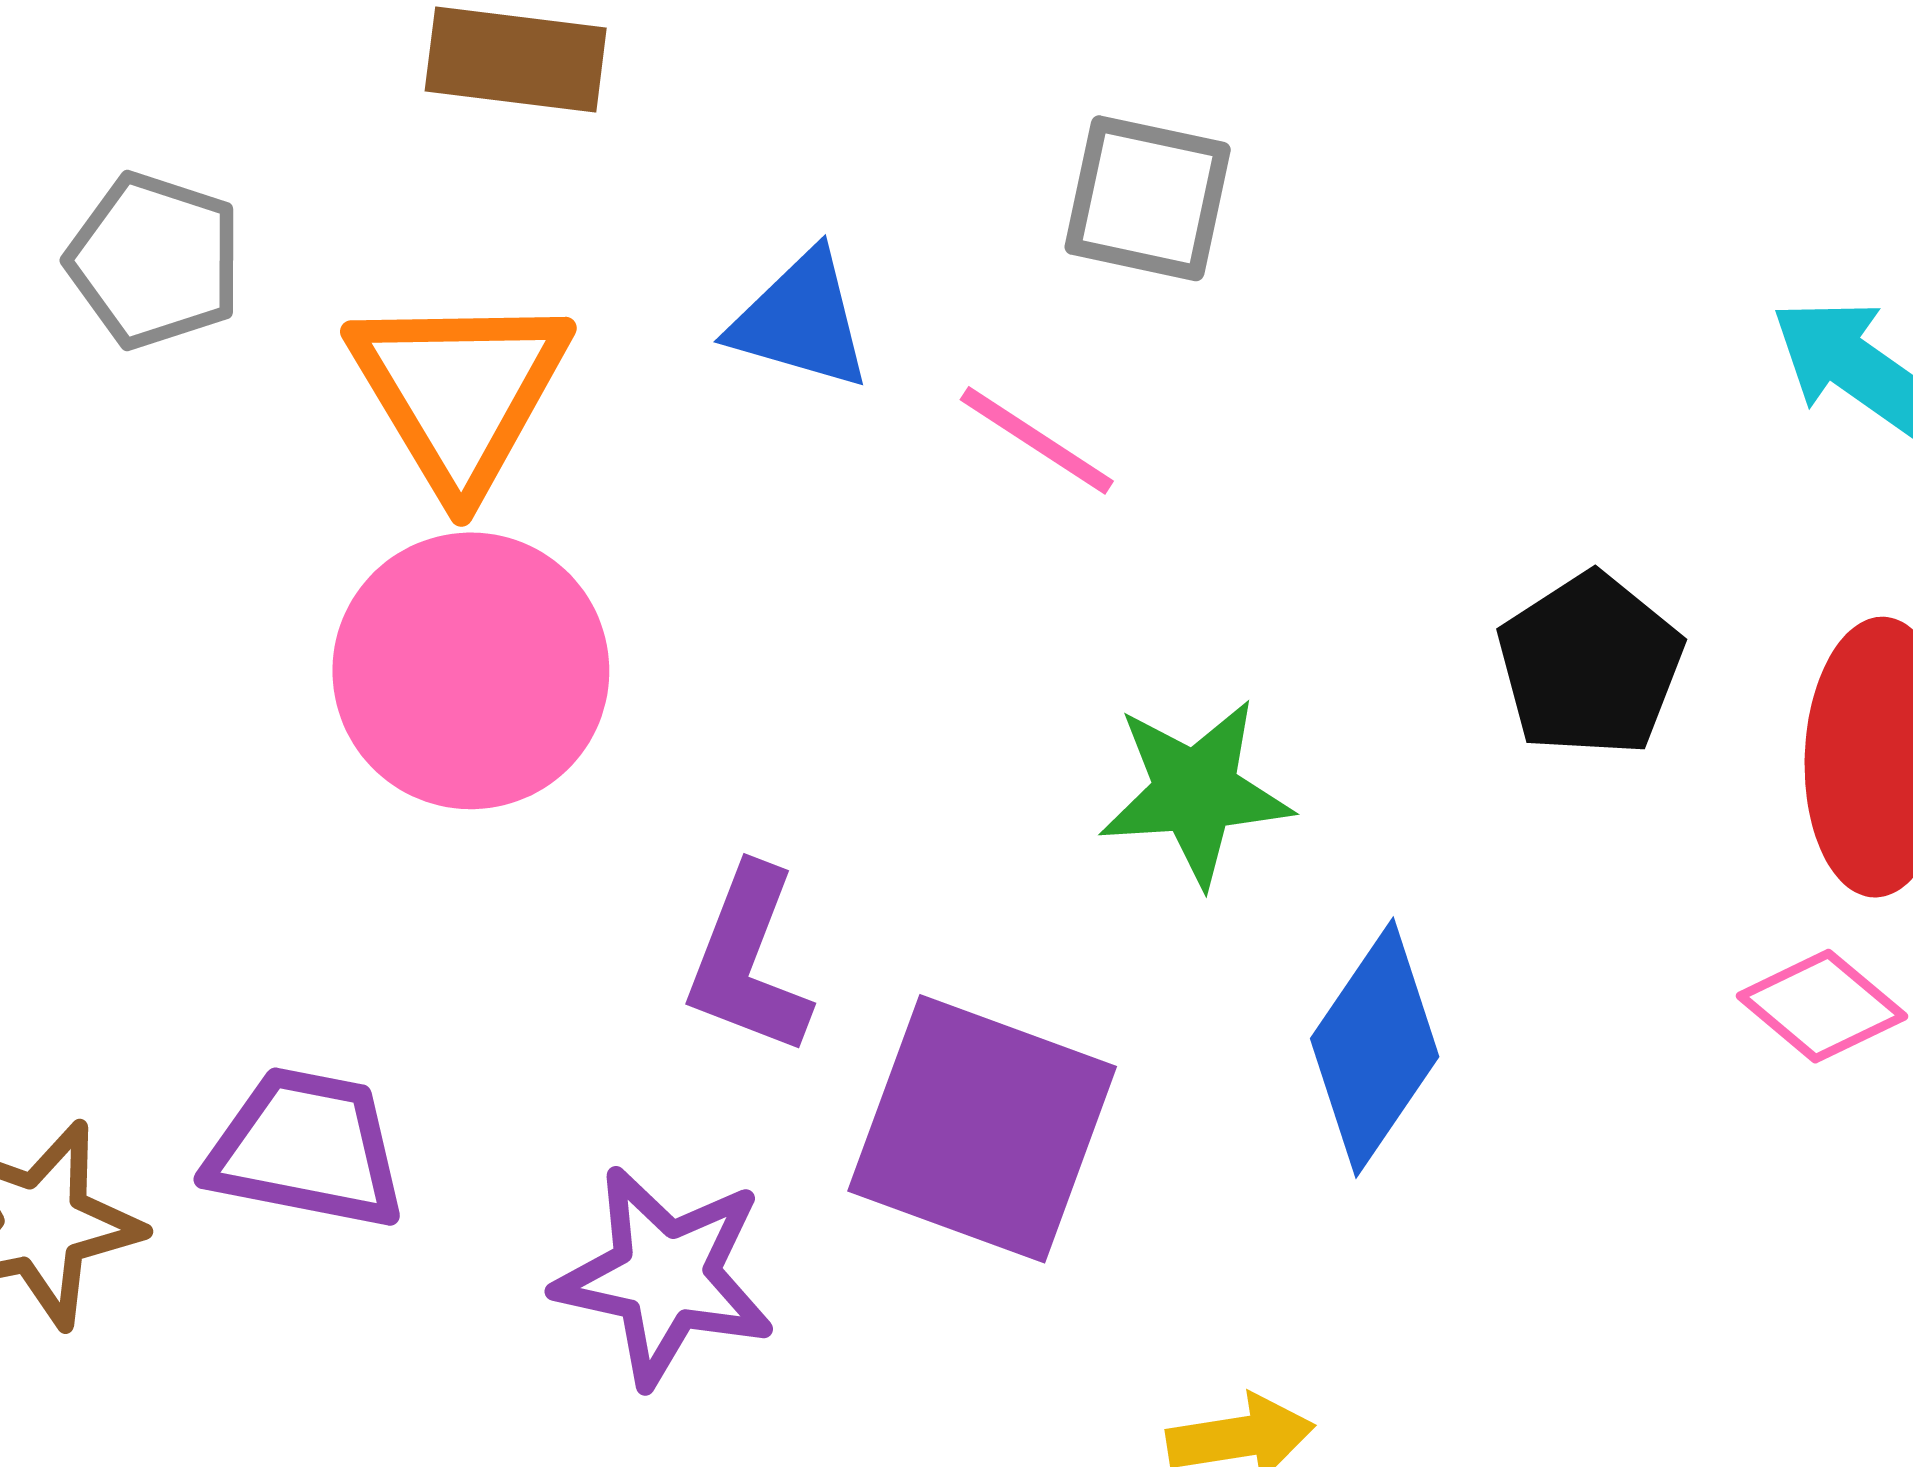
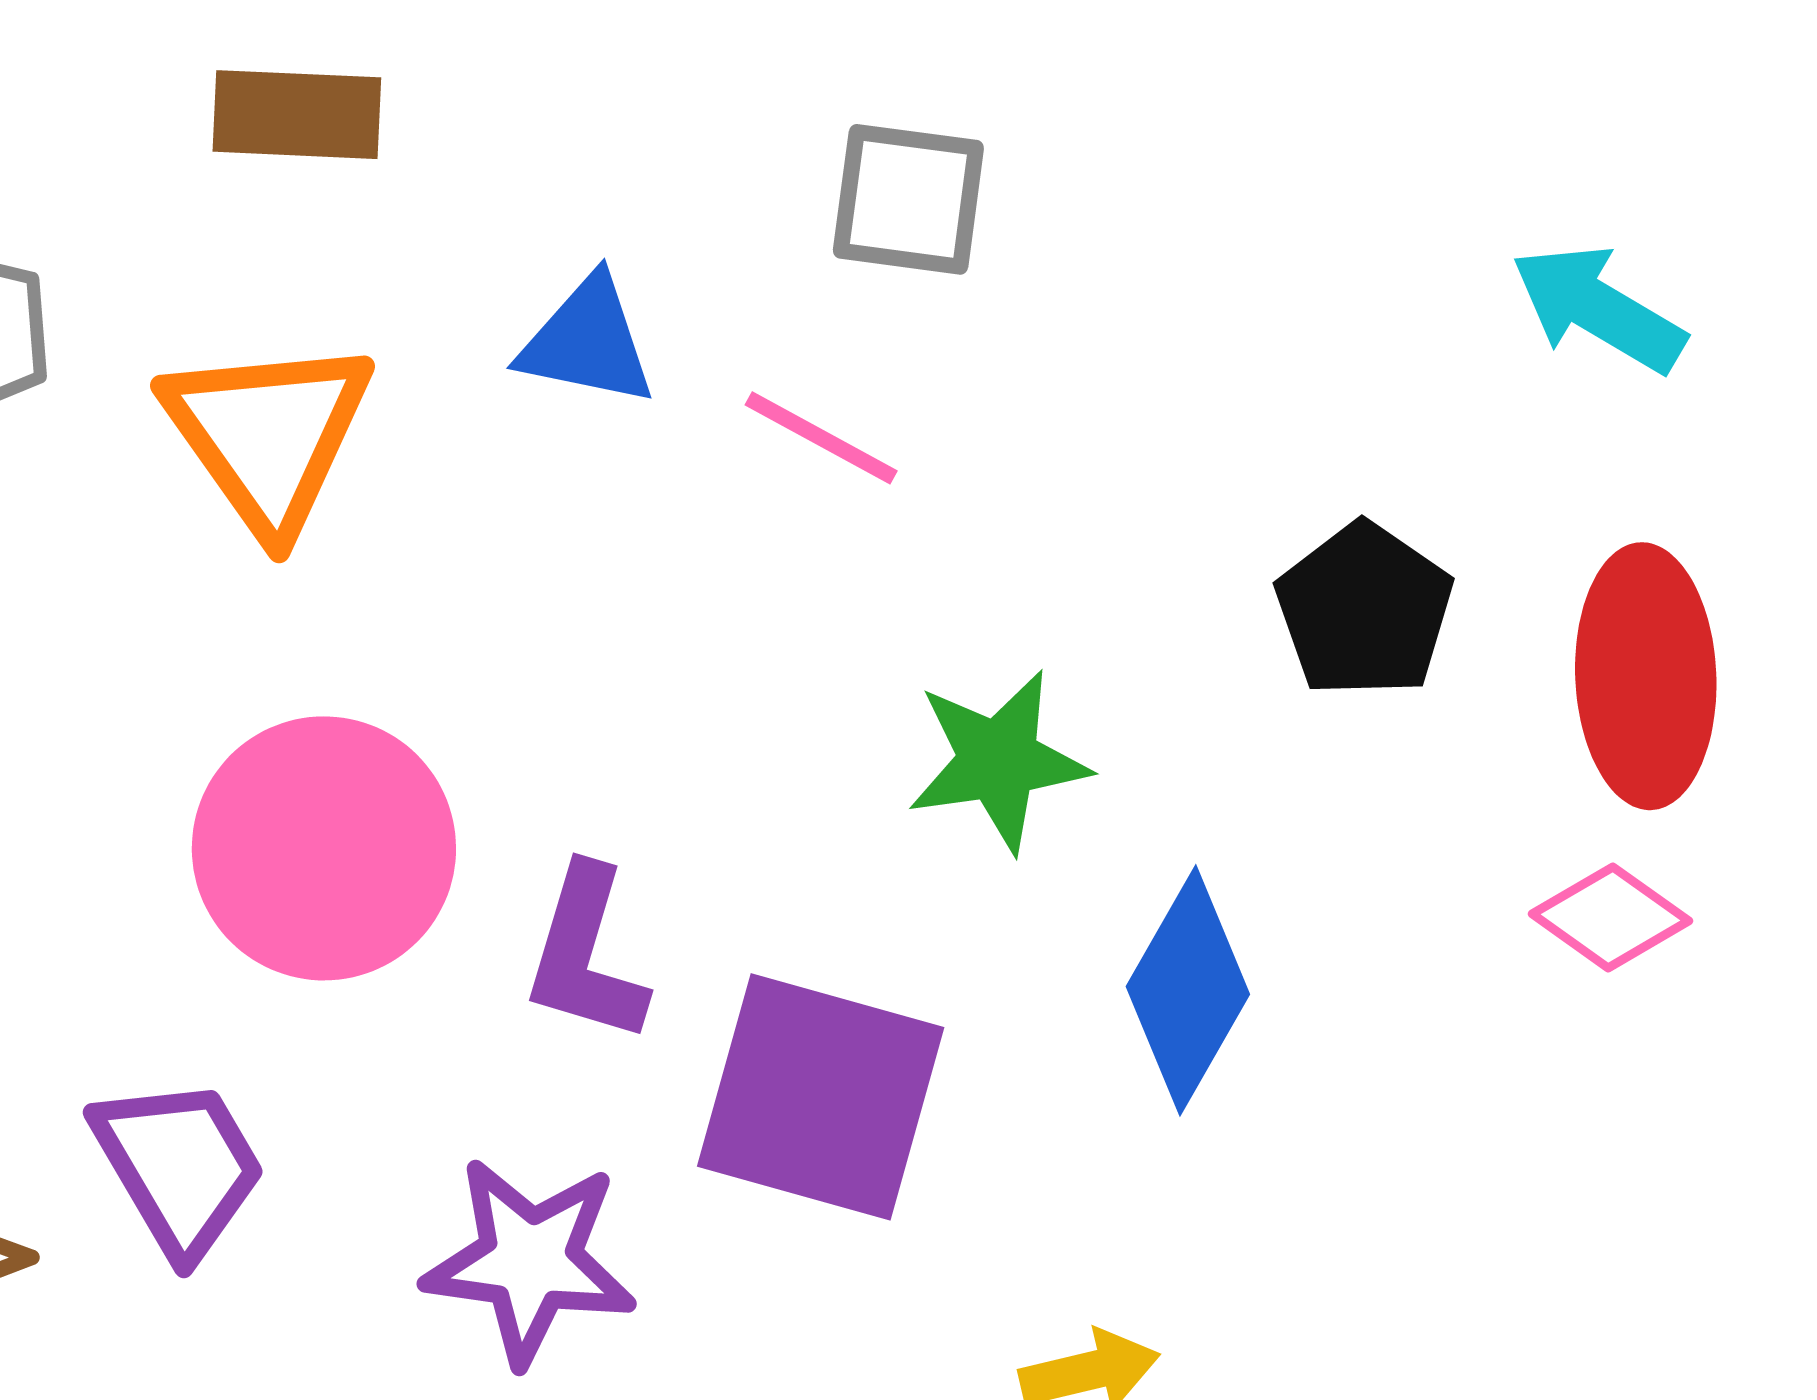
pink circle: (471, 671) -> (324, 848), moved
purple trapezoid: (306, 1149) -> (179, 1166), turned 53

